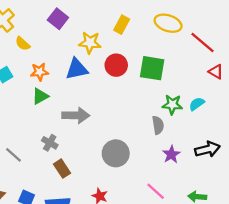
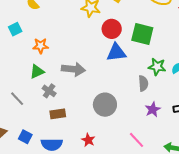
blue triangle: (77, 69) -> (116, 52), moved
orange star: (39, 72) -> (41, 46), moved
green triangle: (40, 96) -> (37, 72), moved
brown rectangle: (62, 169) -> (58, 114), turned -70

